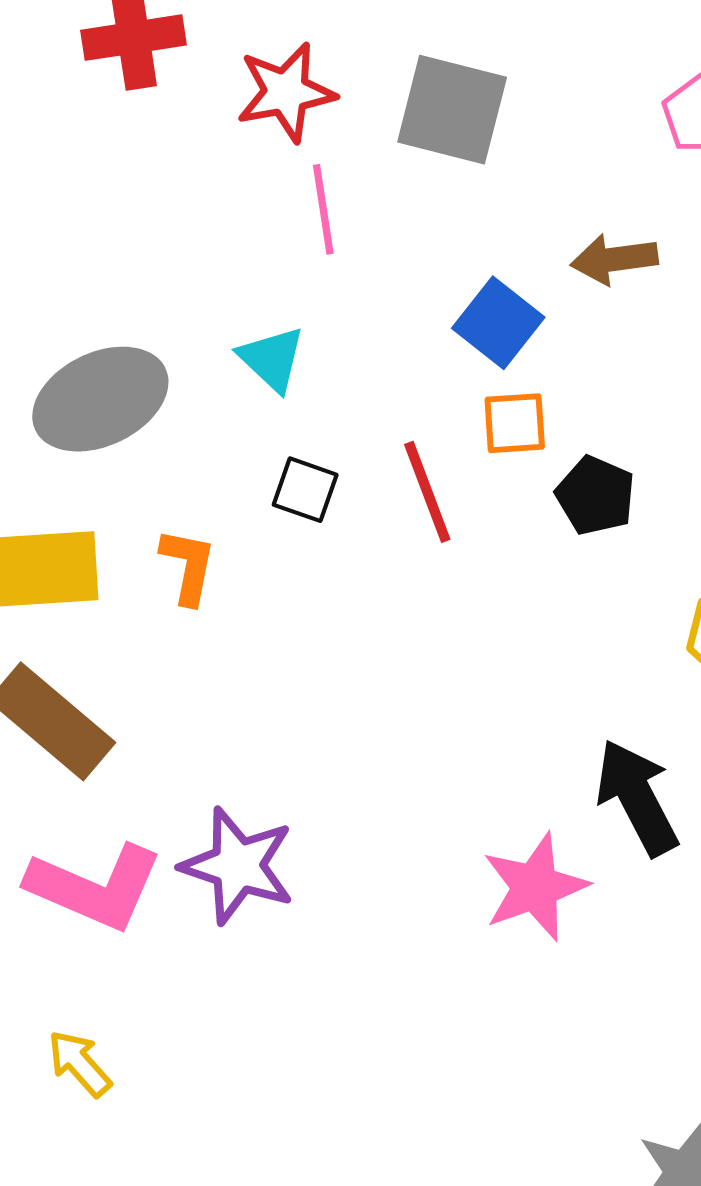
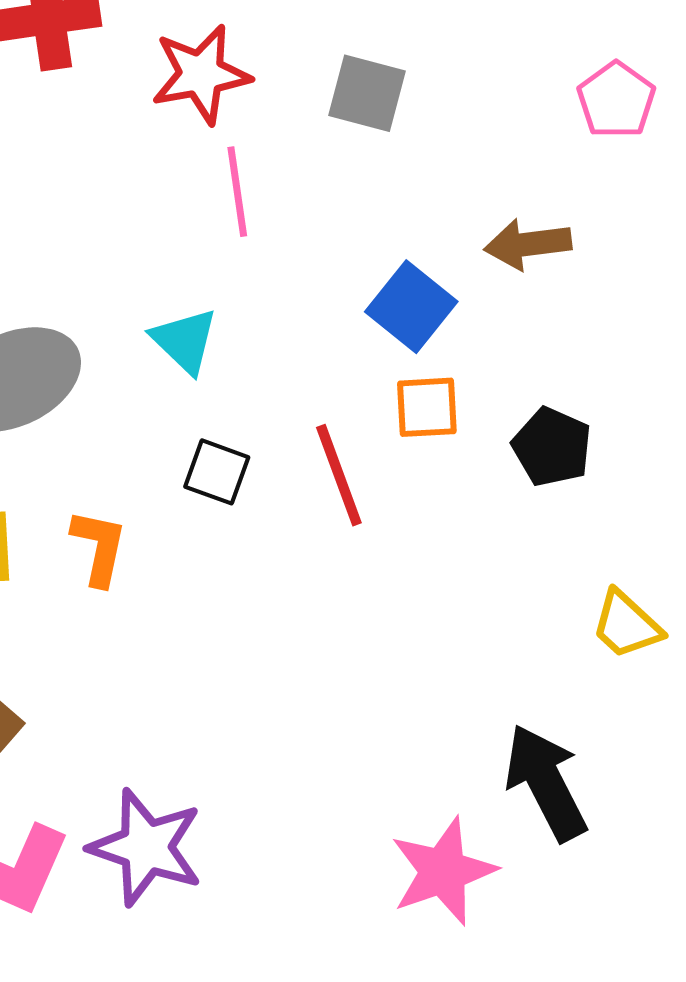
gray square: (452, 110) -> (367, 93), size x0.7
black pentagon: (596, 495) -> (552, 447), moved

